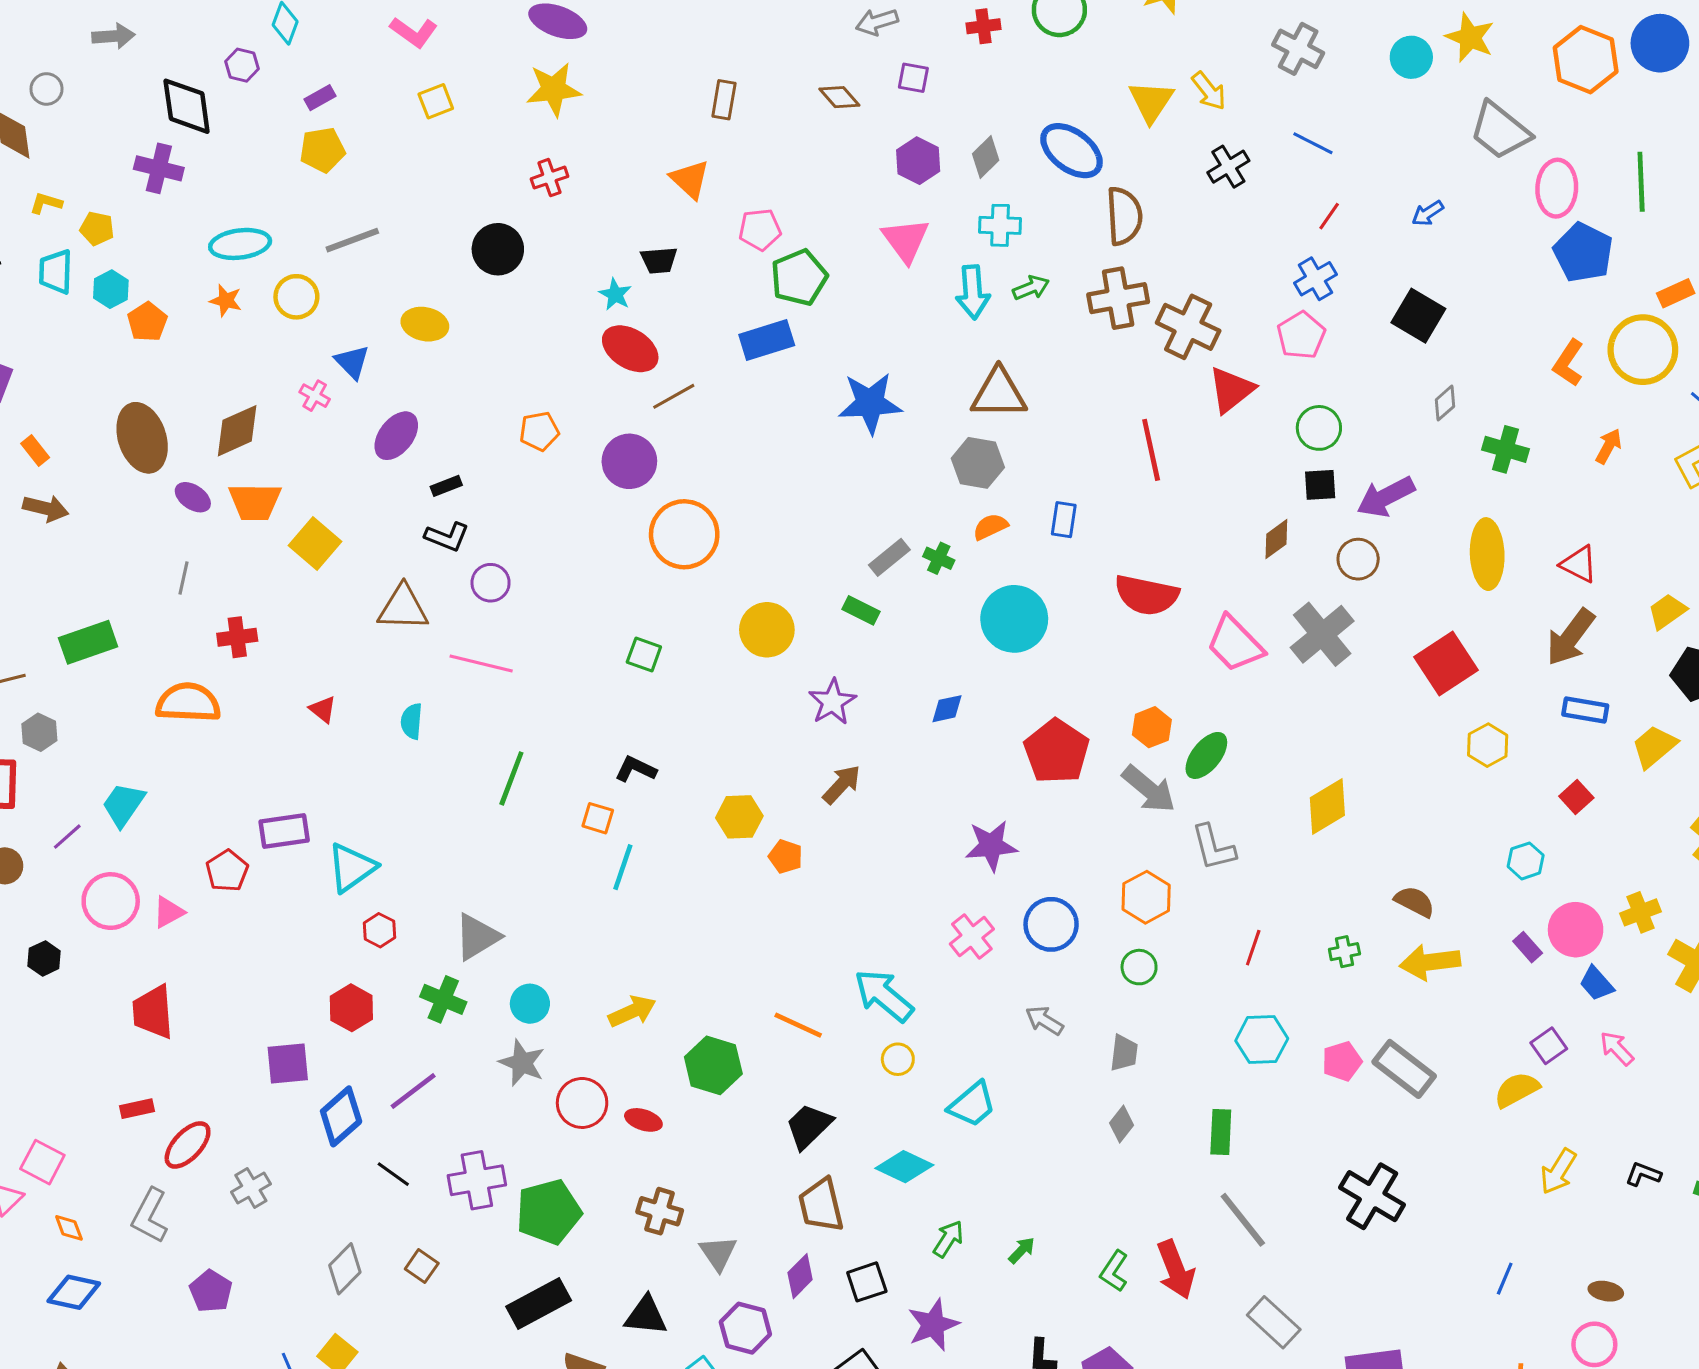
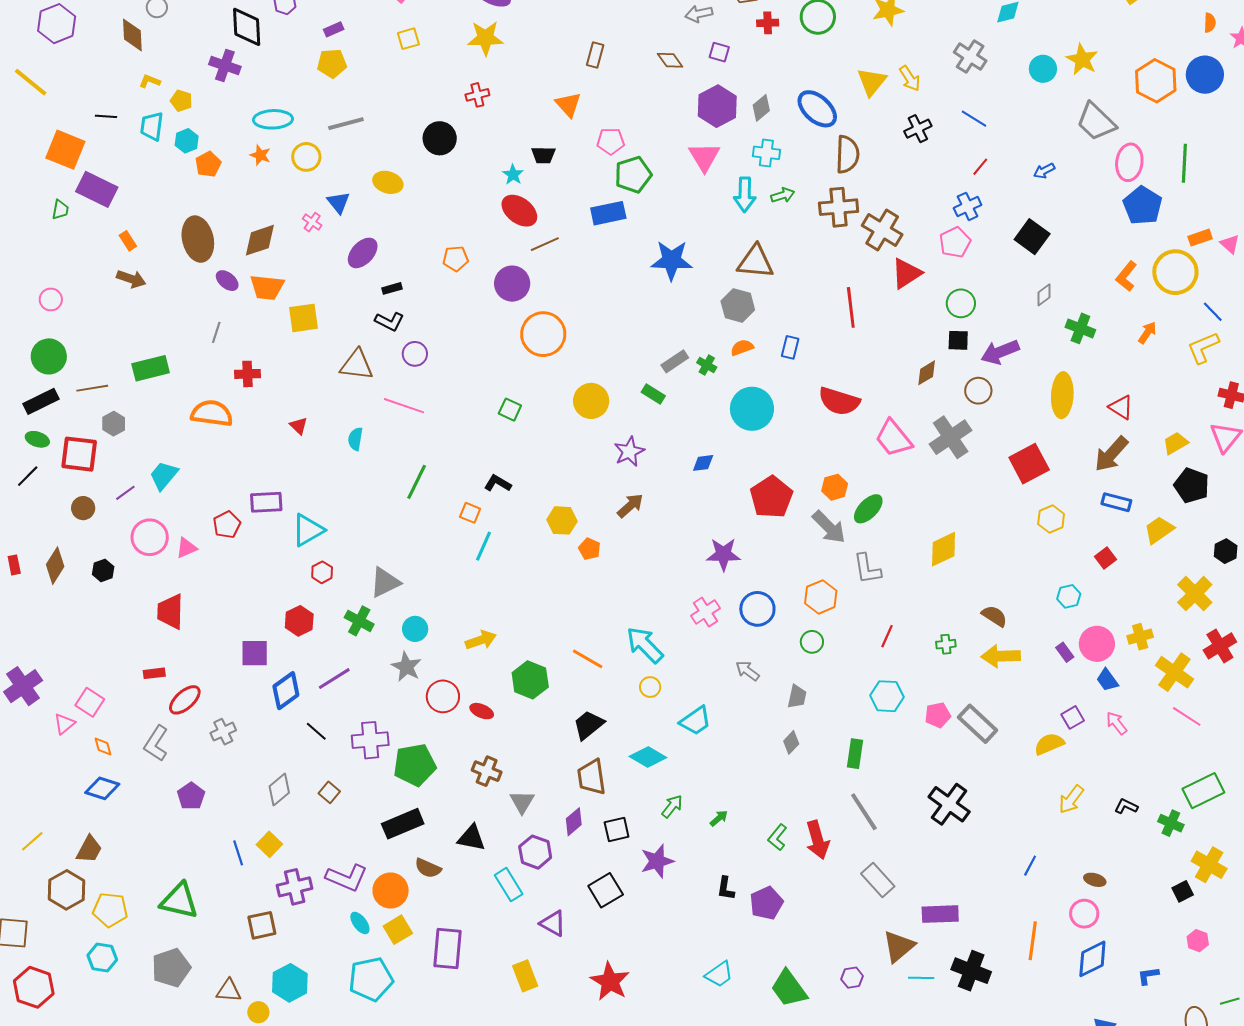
purple hexagon: (918, 161) -> (717, 106), size x1.4
yellow square: (315, 544) -> (303, 318), turned 36

